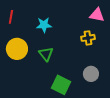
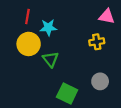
red line: (11, 17) -> (27, 16), moved
yellow circle: (17, 49) -> (29, 44), moved

